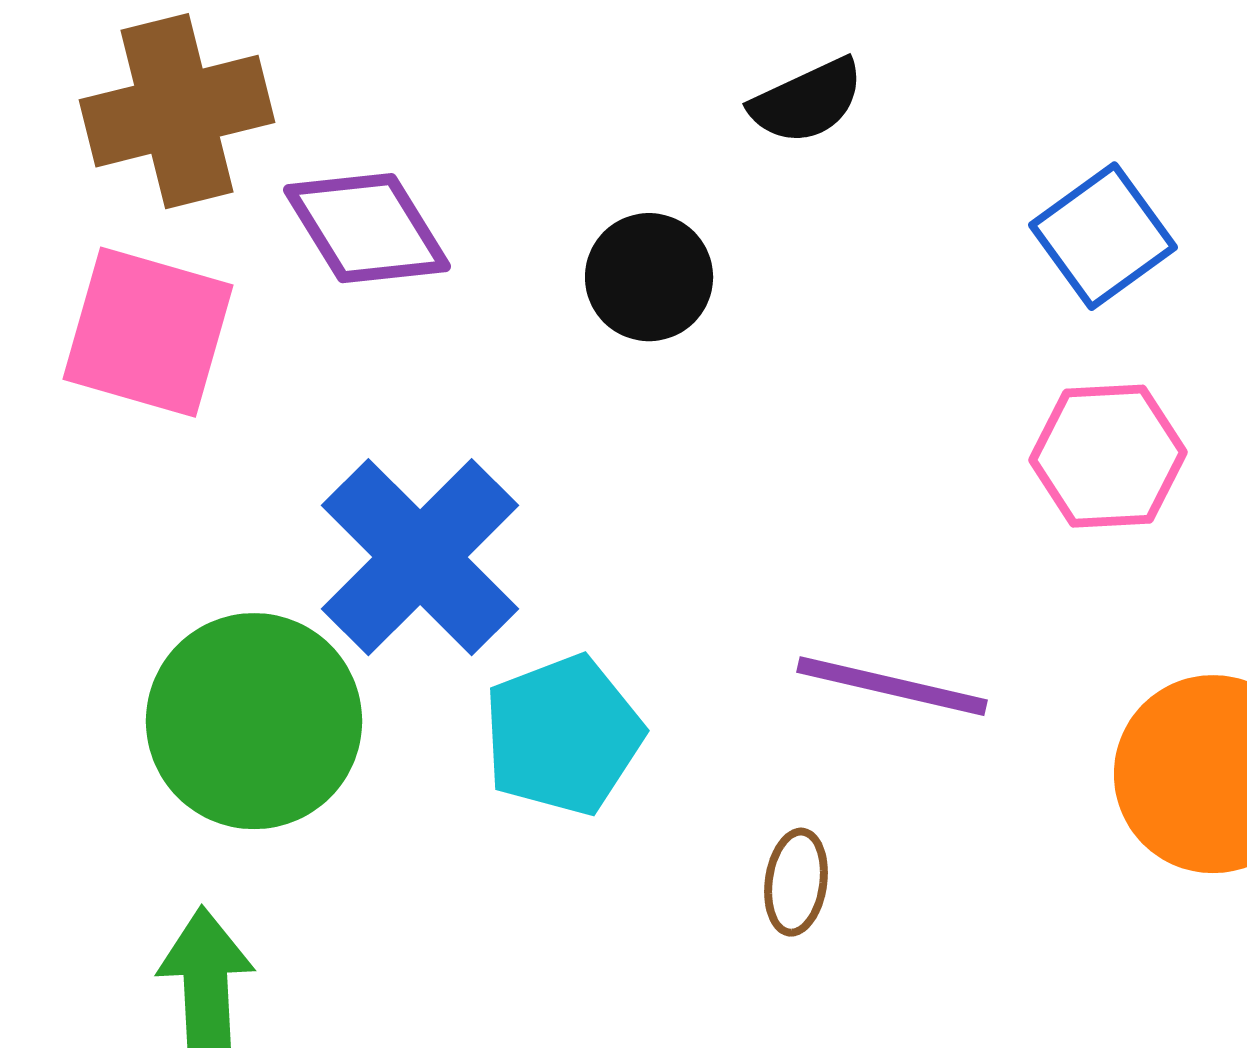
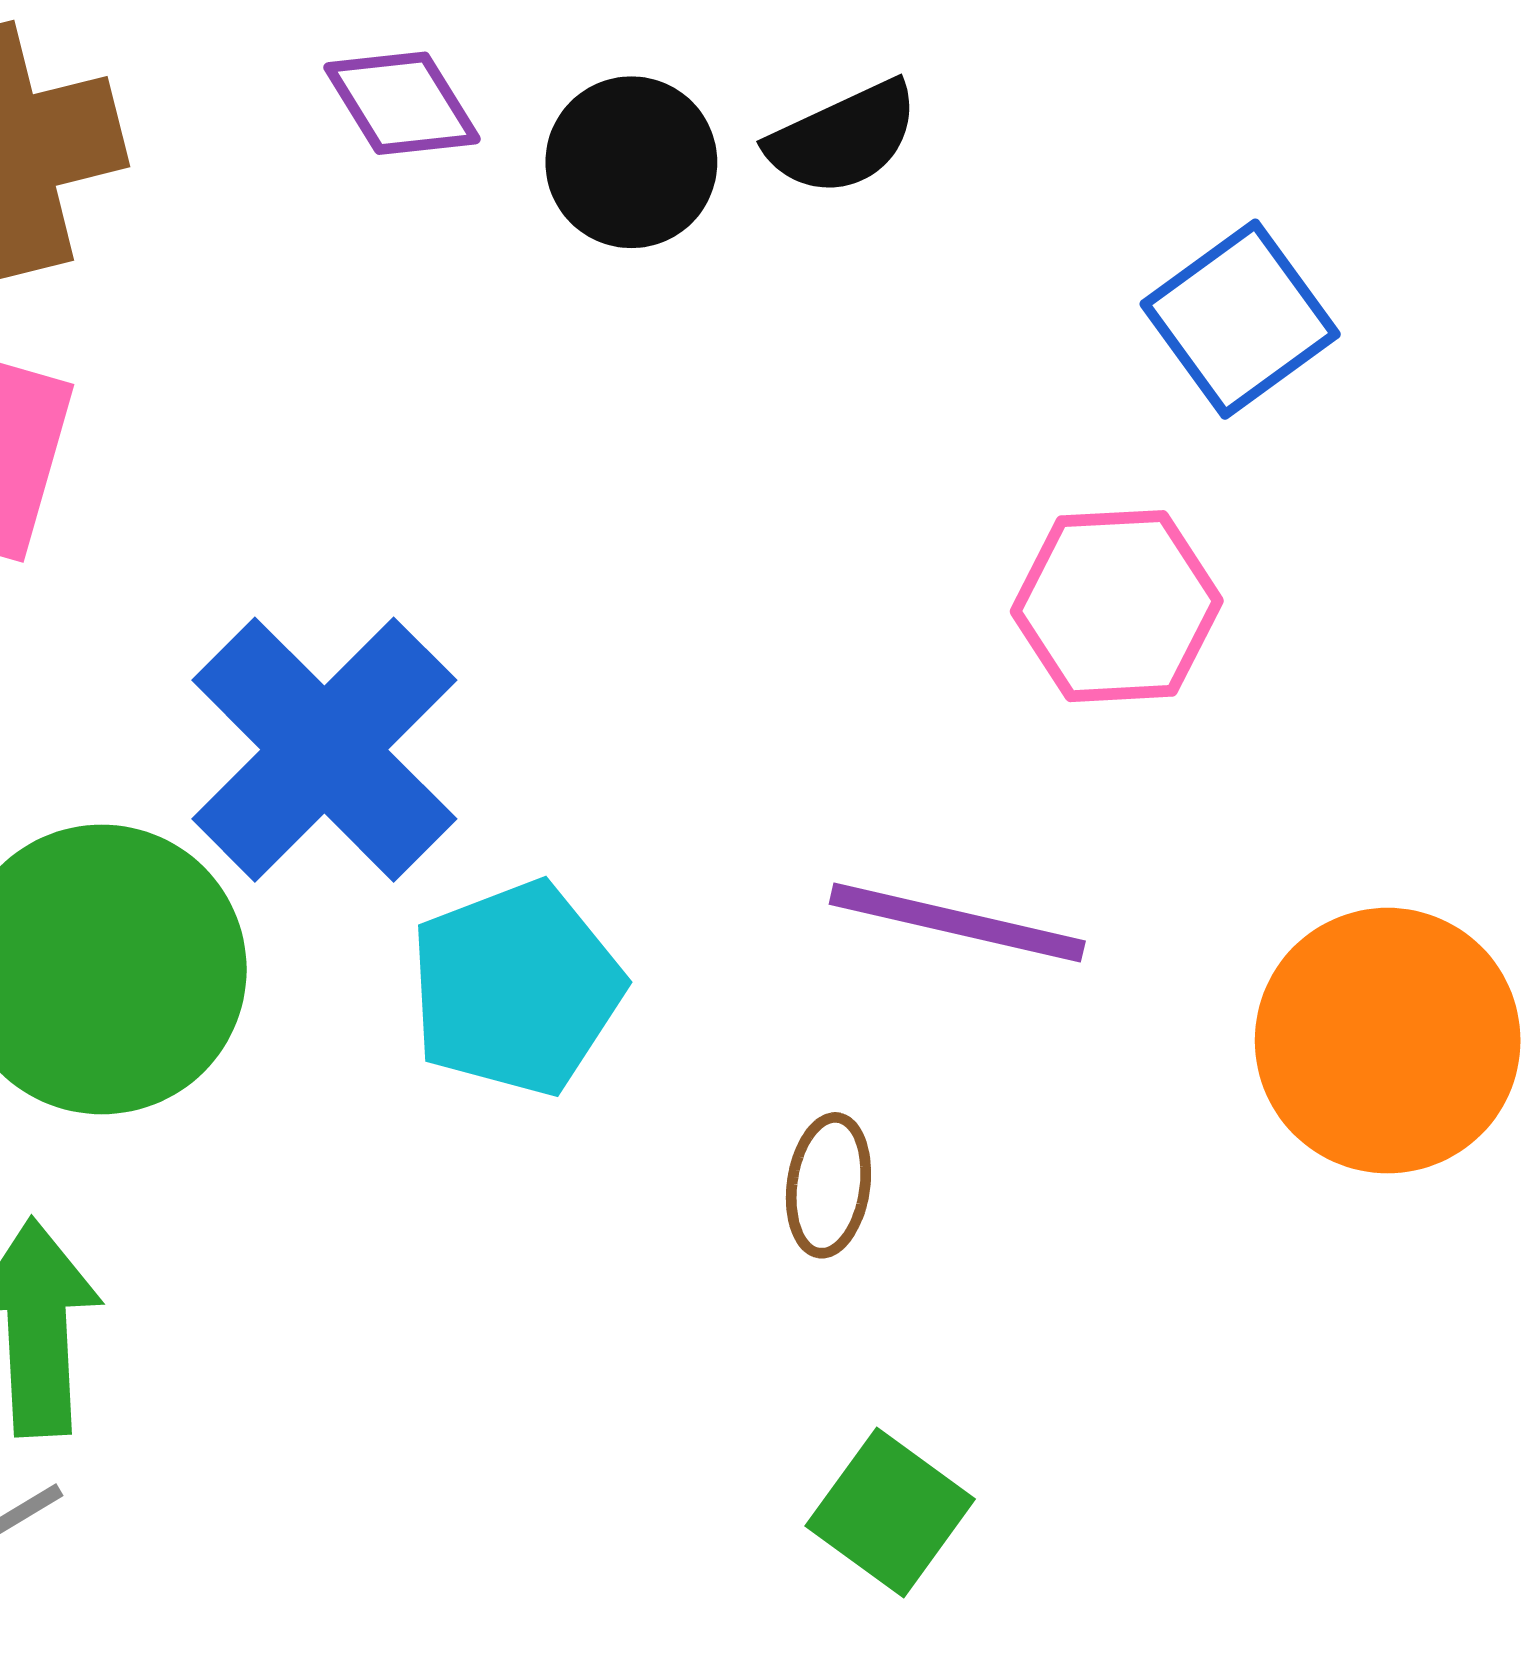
purple diamond: (367, 228) -> (402, 103), moved, size x0.7
black circle: (649, 277) -> (631, 162), moved
pink hexagon: (1108, 456) -> (1117, 606), moved

